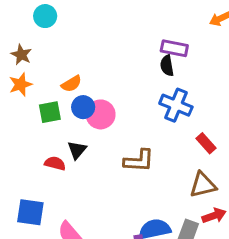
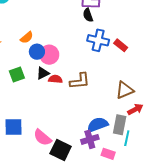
green square: (50, 112) -> (17, 74), moved
red rectangle: (206, 143) -> (121, 45), moved
black triangle: (77, 150) -> (43, 73), moved, turned 32
red semicircle: (55, 163) -> (55, 79), moved

